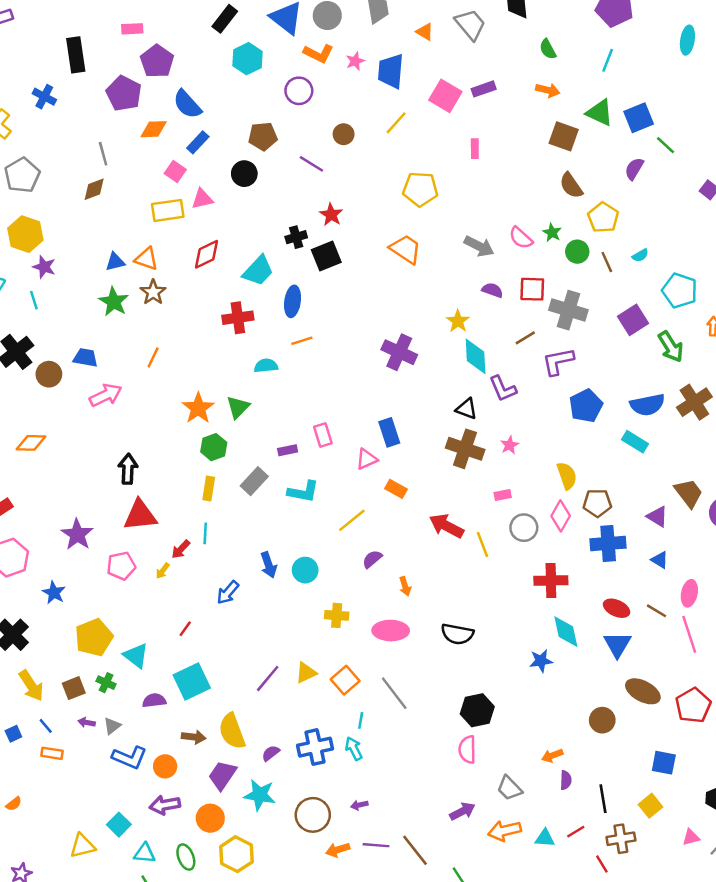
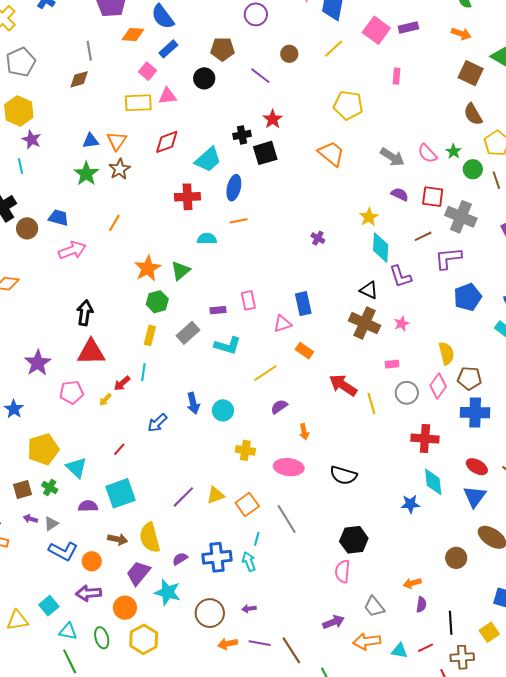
orange triangle: (146, 259) -> (117, 141), turned 40
purple cross: (399, 352) -> (318, 238), size x0.5

